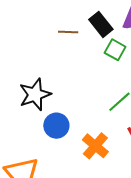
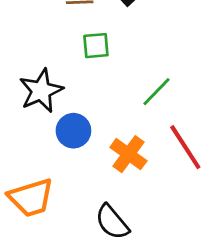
green square: (115, 50) -> (96, 46), moved, turned -30

